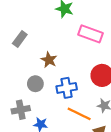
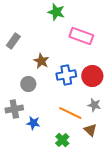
blue cross: (67, 88) -> (66, 75), moved

